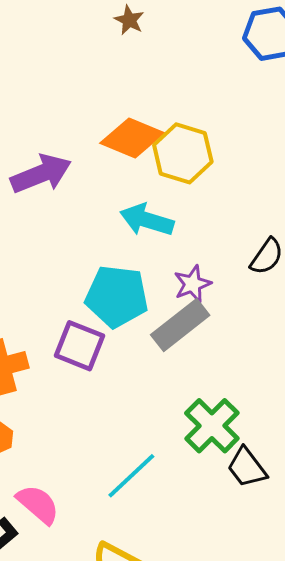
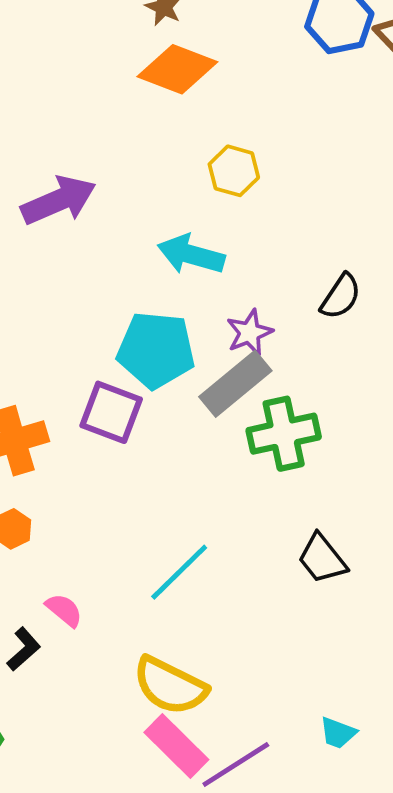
orange diamond: (132, 138) -> (177, 69), moved
yellow hexagon: (183, 153) -> (234, 171), size x0.7
green cross: (212, 426) -> (284, 434), moved, turned 34
pink semicircle: (38, 504) -> (64, 610), size x0.7

